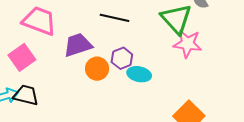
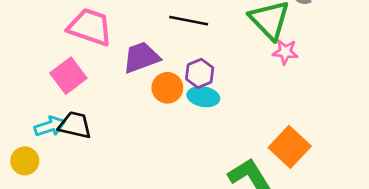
pink star: (188, 44) -> (285, 52), size x0.7
cyan ellipse: (139, 74) -> (203, 97), moved

